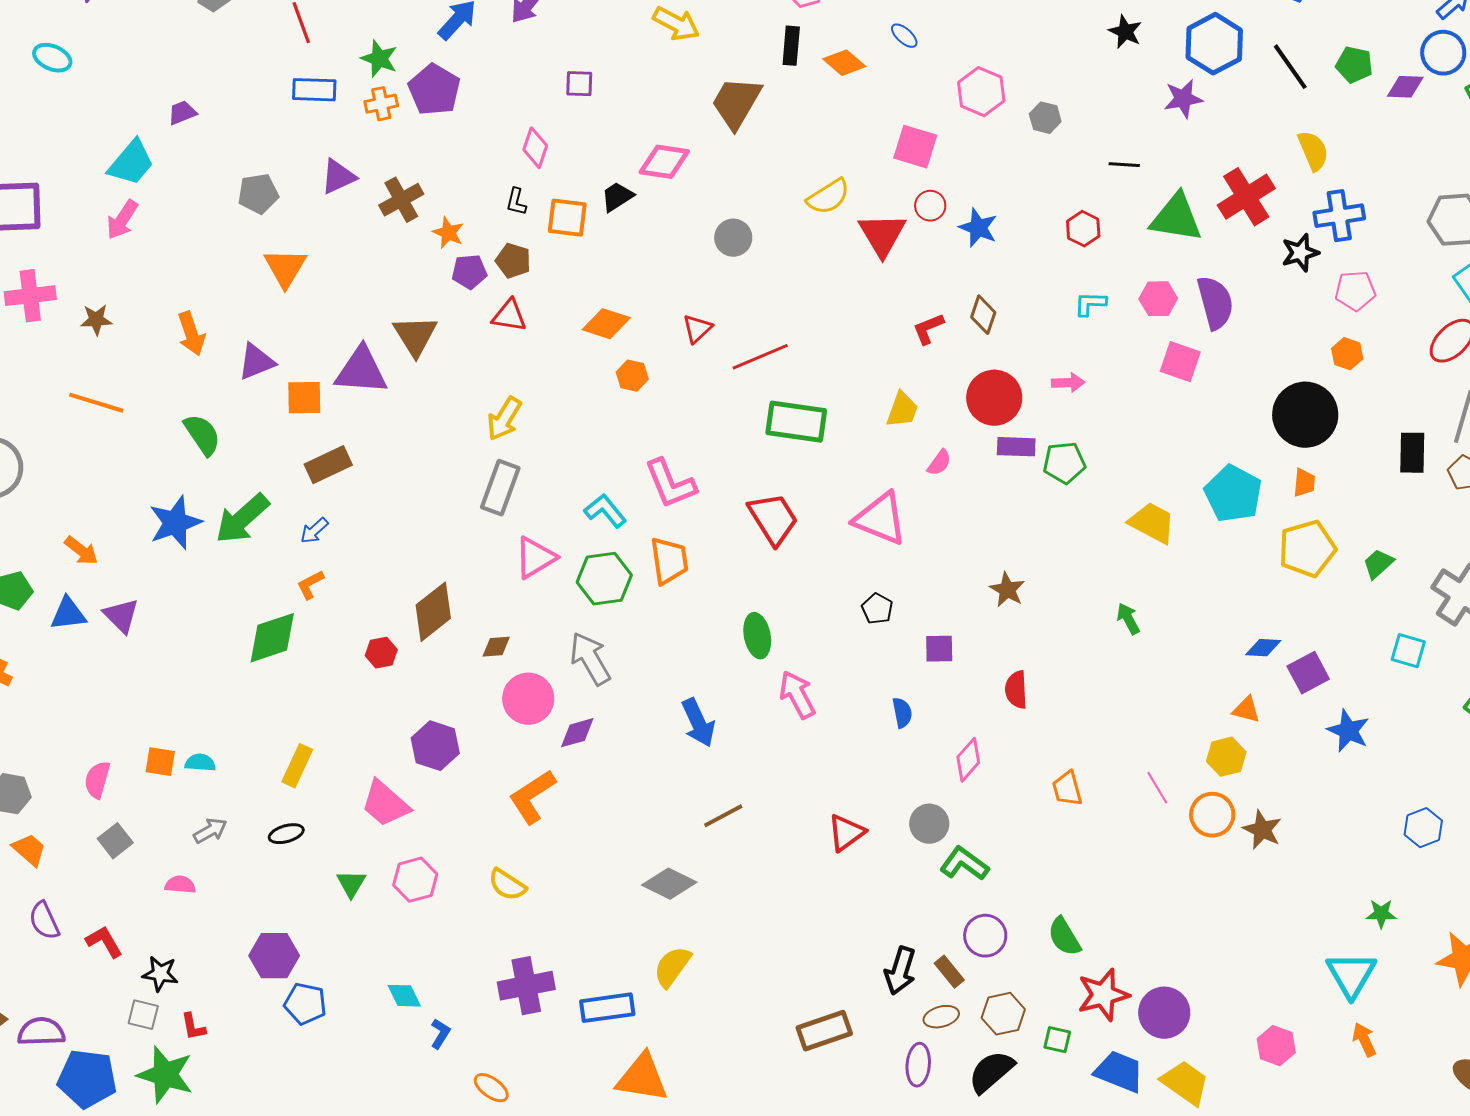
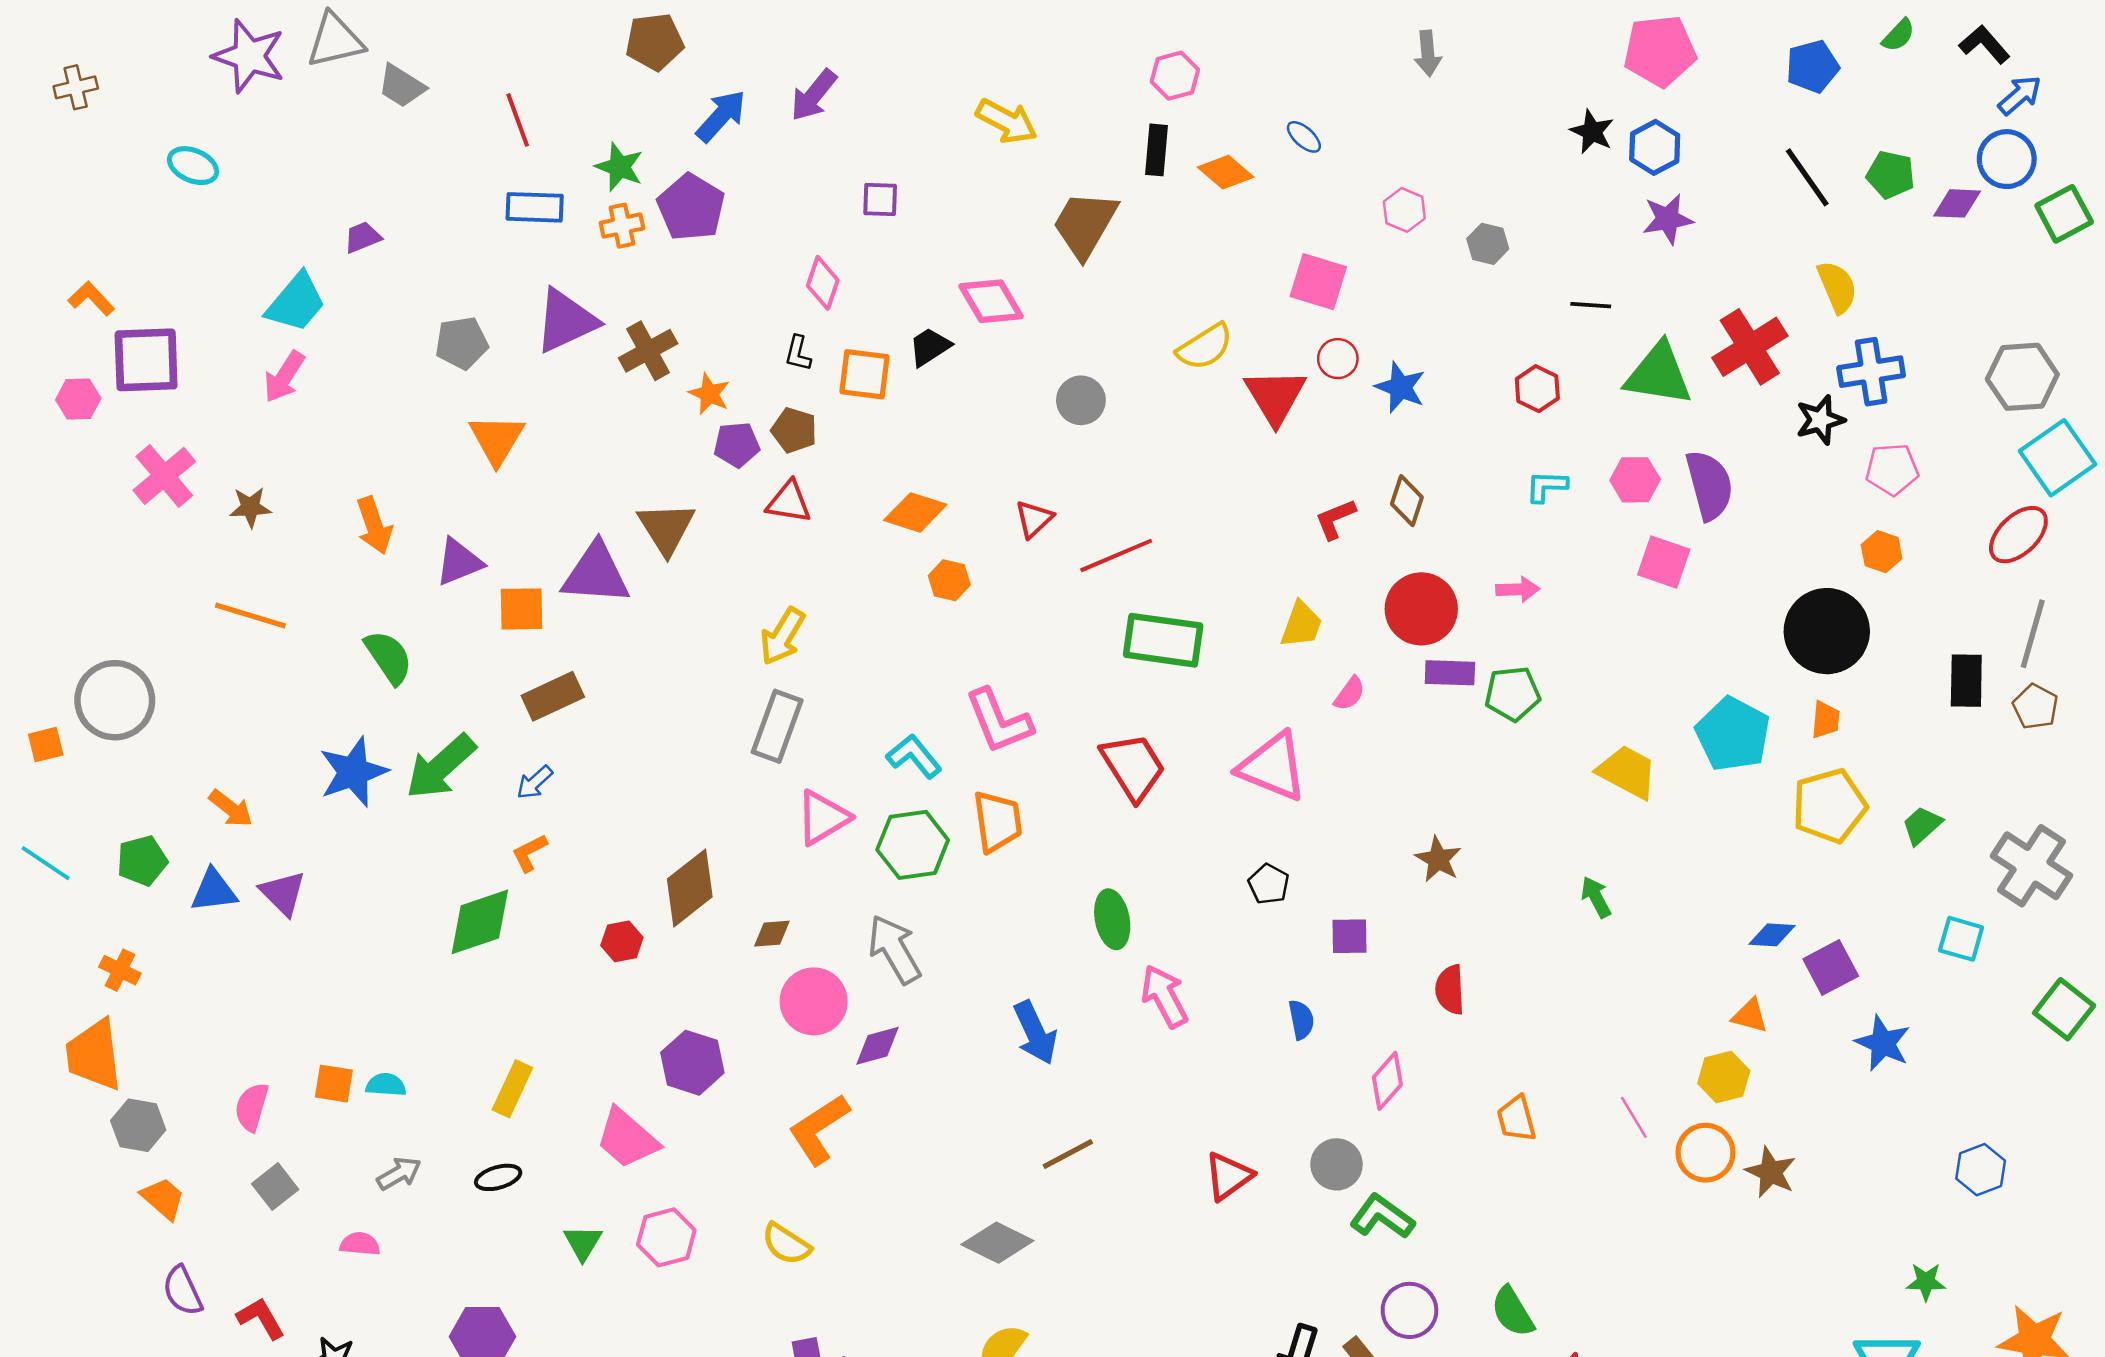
blue hexagon: (1214, 44) -> (1655, 147), moved, size x0.7
pink hexagon: (981, 92) -> (1404, 210), size x0.7
pink diamond: (664, 162) -> (991, 301), turned 51
purple triangle: (338, 177) -> (566, 321), size x1.4
pink cross: (30, 296) -> (164, 476), turned -33

